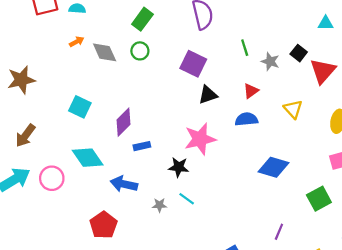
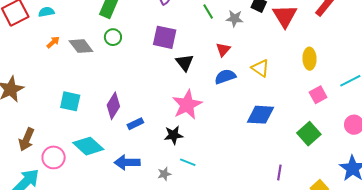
black triangle: (208, 95) -> (185, 63), turned -36
yellow triangle: (293, 109) -> (260, 68), moved
pink circle: (52, 178) -> (54, 157), moved

